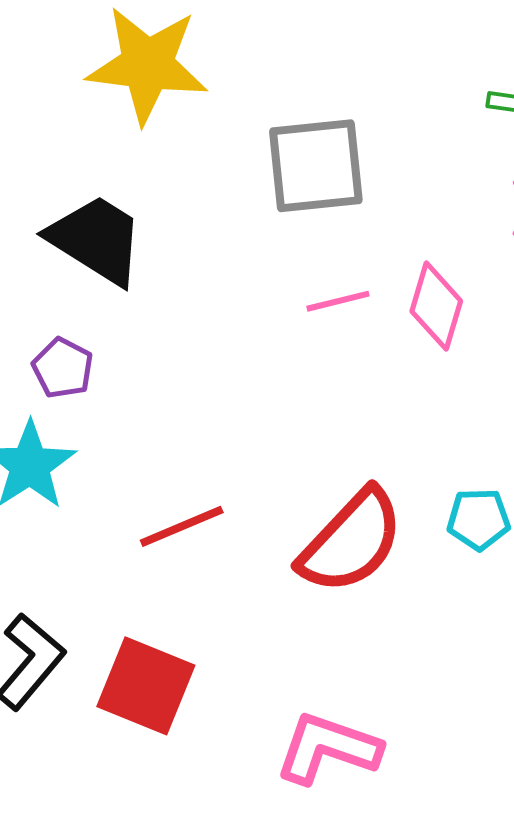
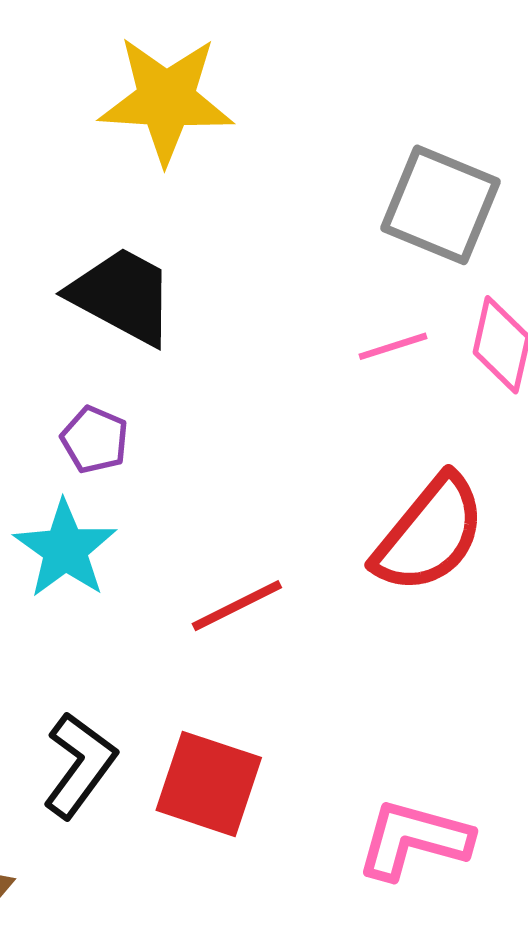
gray square: (316, 166) -> (440, 205), moved, turned 32
red semicircle: (351, 541) -> (430, 534), moved

